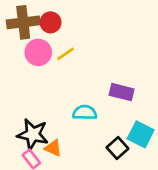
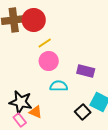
red circle: (51, 22) -> (34, 20), size x1.5
pink circle: (38, 52) -> (49, 61), moved

